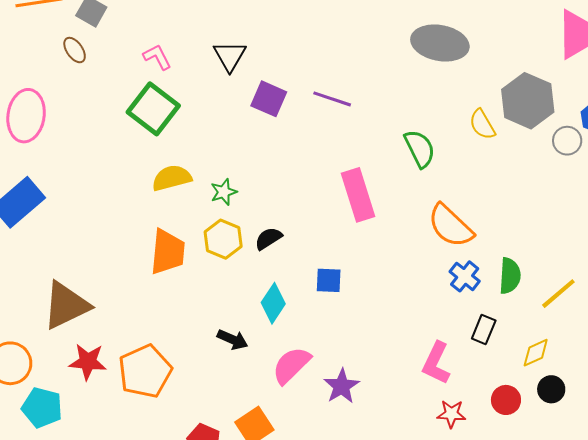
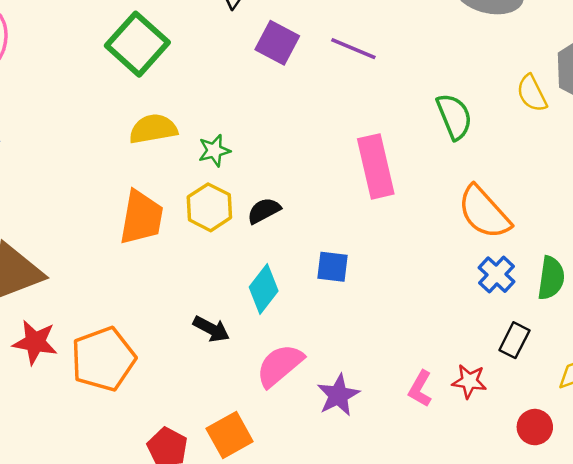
pink L-shape: (436, 363) -> (420, 389), moved, size x0.7
red star: (451, 414) -> (469, 381), moved

